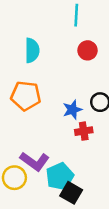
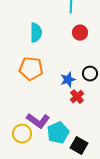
red cross: (84, 131) -> (77, 97), turned -32
black square: (71, 193) -> (79, 146), moved

